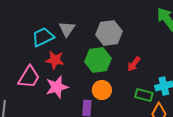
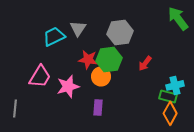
red star: (55, 60) -> (88, 59), moved
orange circle: (102, 90) -> (101, 76), moved
green rectangle: (144, 95) -> (168, 96), moved

